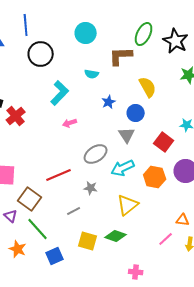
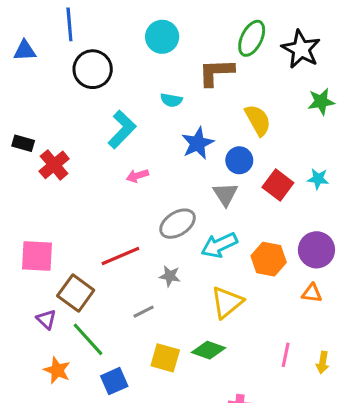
blue star: (109, 102) -> (198, 143), size x1.5
red square: (164, 142) -> (278, 185), moved
orange triangle: (183, 220) -> (312, 293), moved
pink line: (166, 239) -> (286, 355), turned -35

